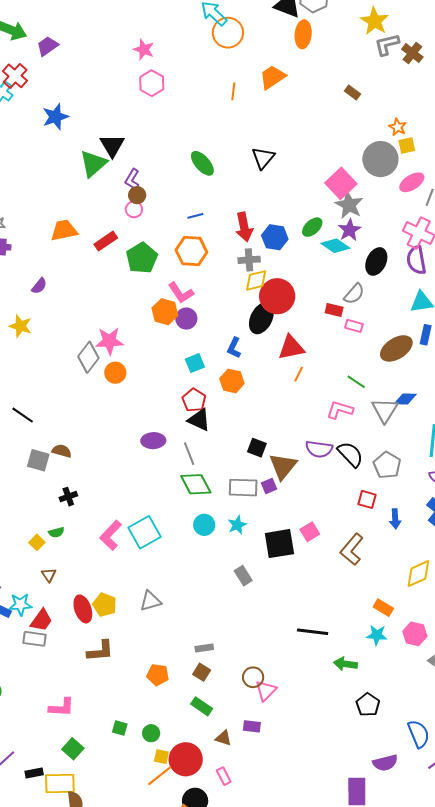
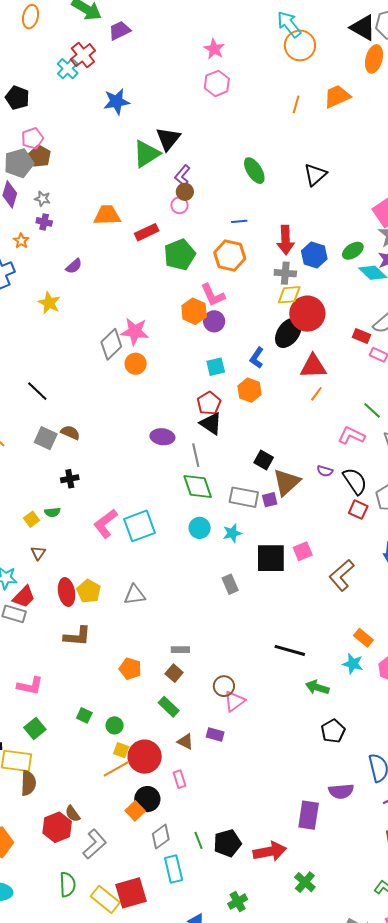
purple semicircle: (319, 449) -> (325, 471), size x0.6
red square: (367, 499) -> (358, 510), moved

